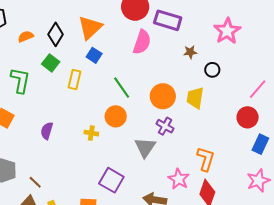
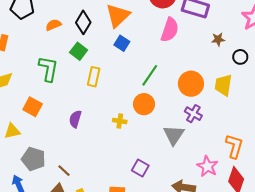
yellow rectangle: (75, 80) -> (94, 77), moved
green line: (122, 88) -> (150, 75), turned 70
purple square: (111, 180) -> (140, 168), size x0.7

